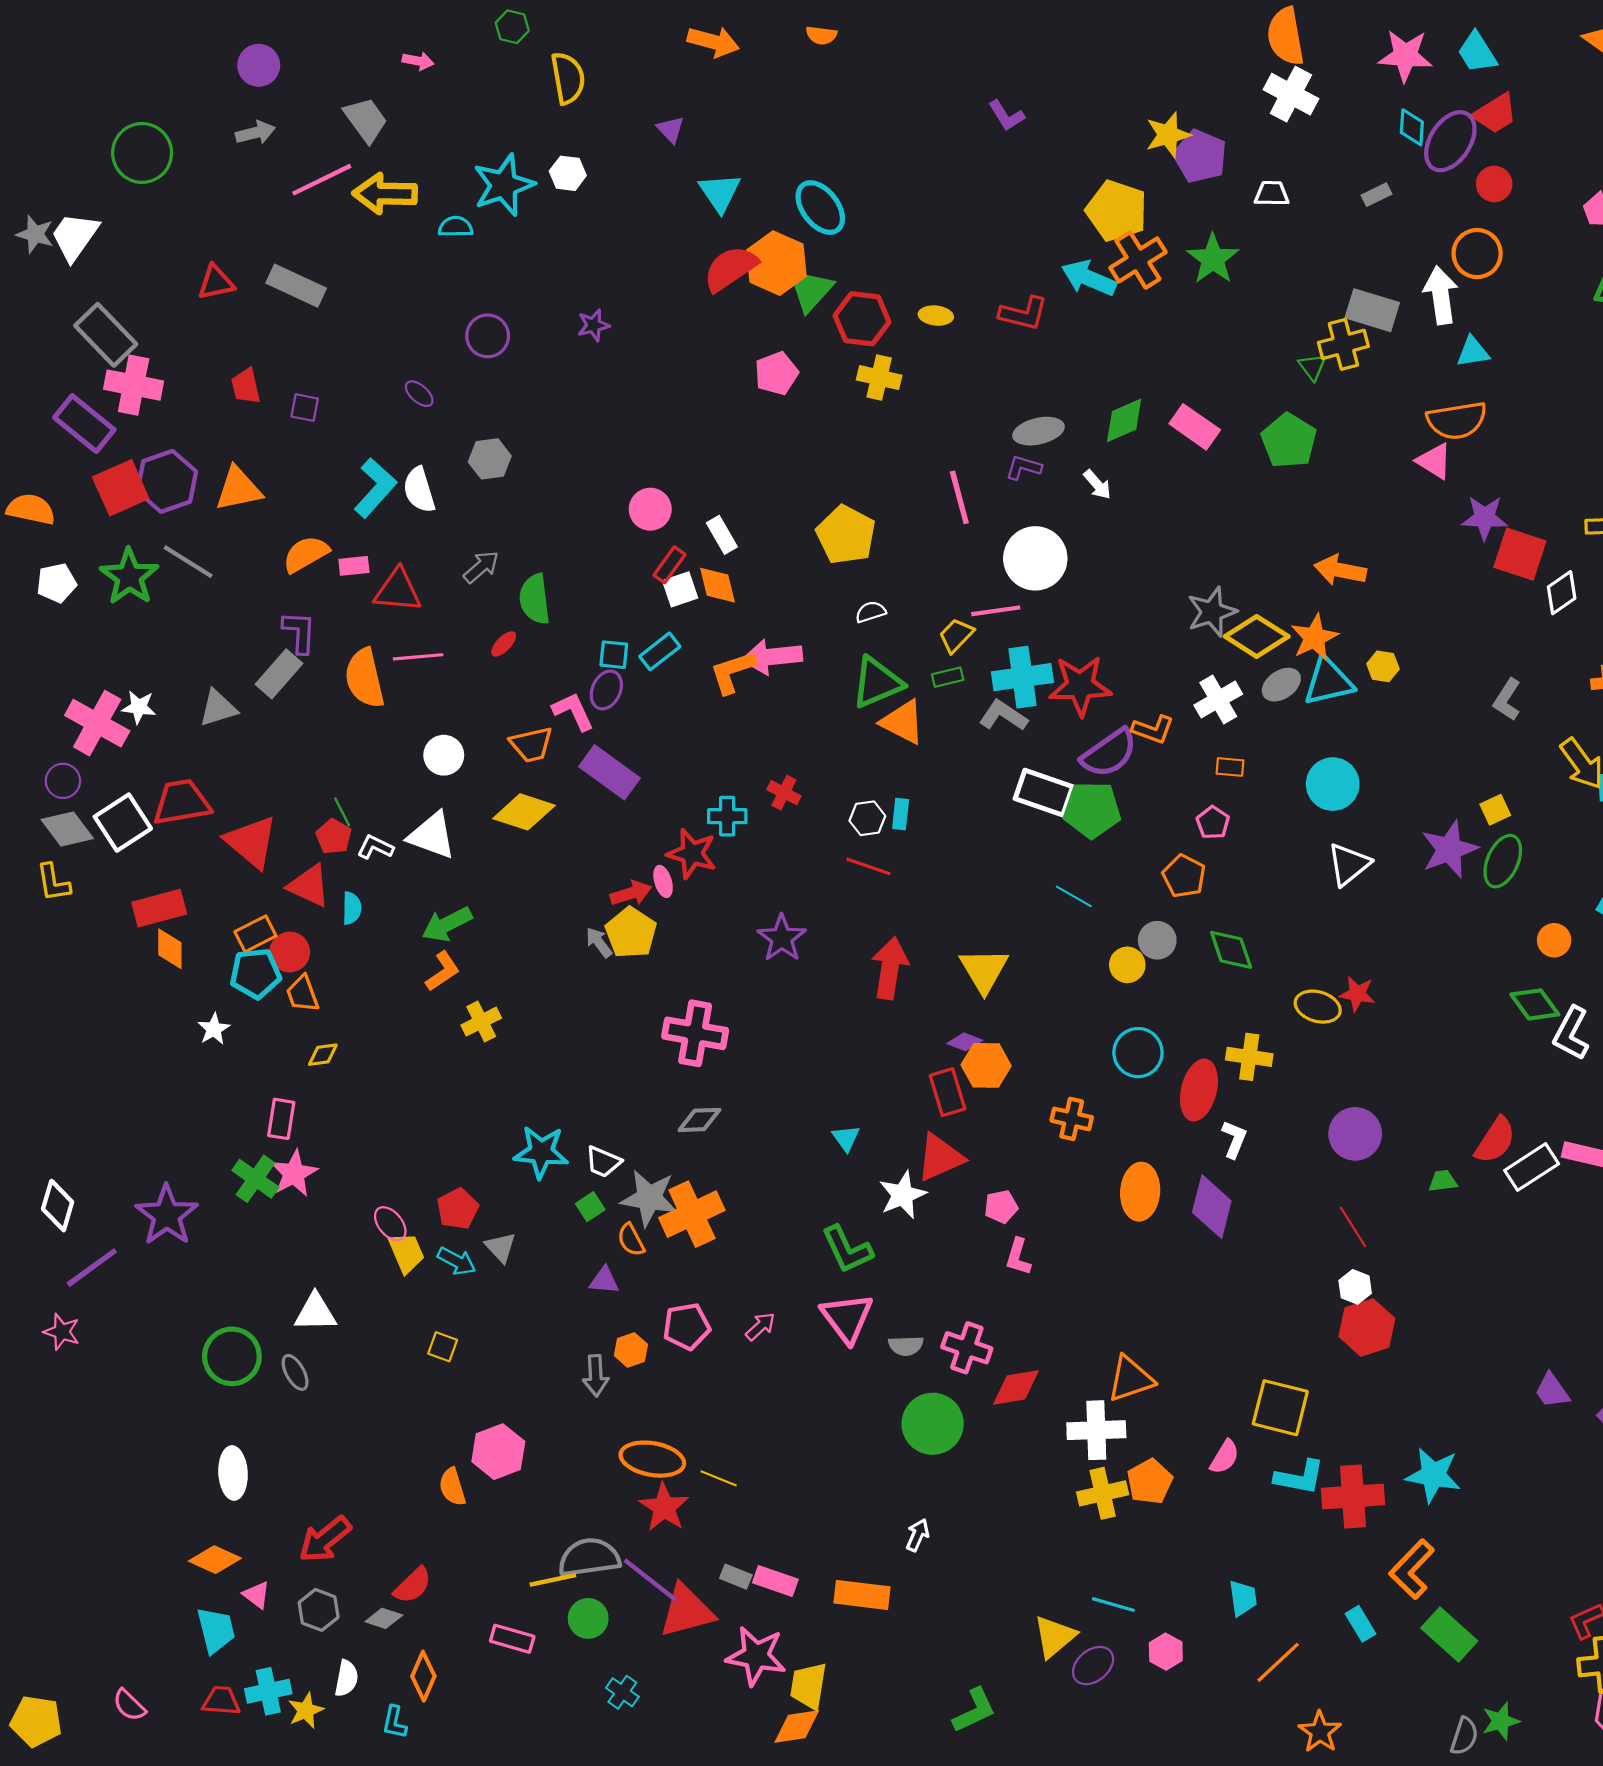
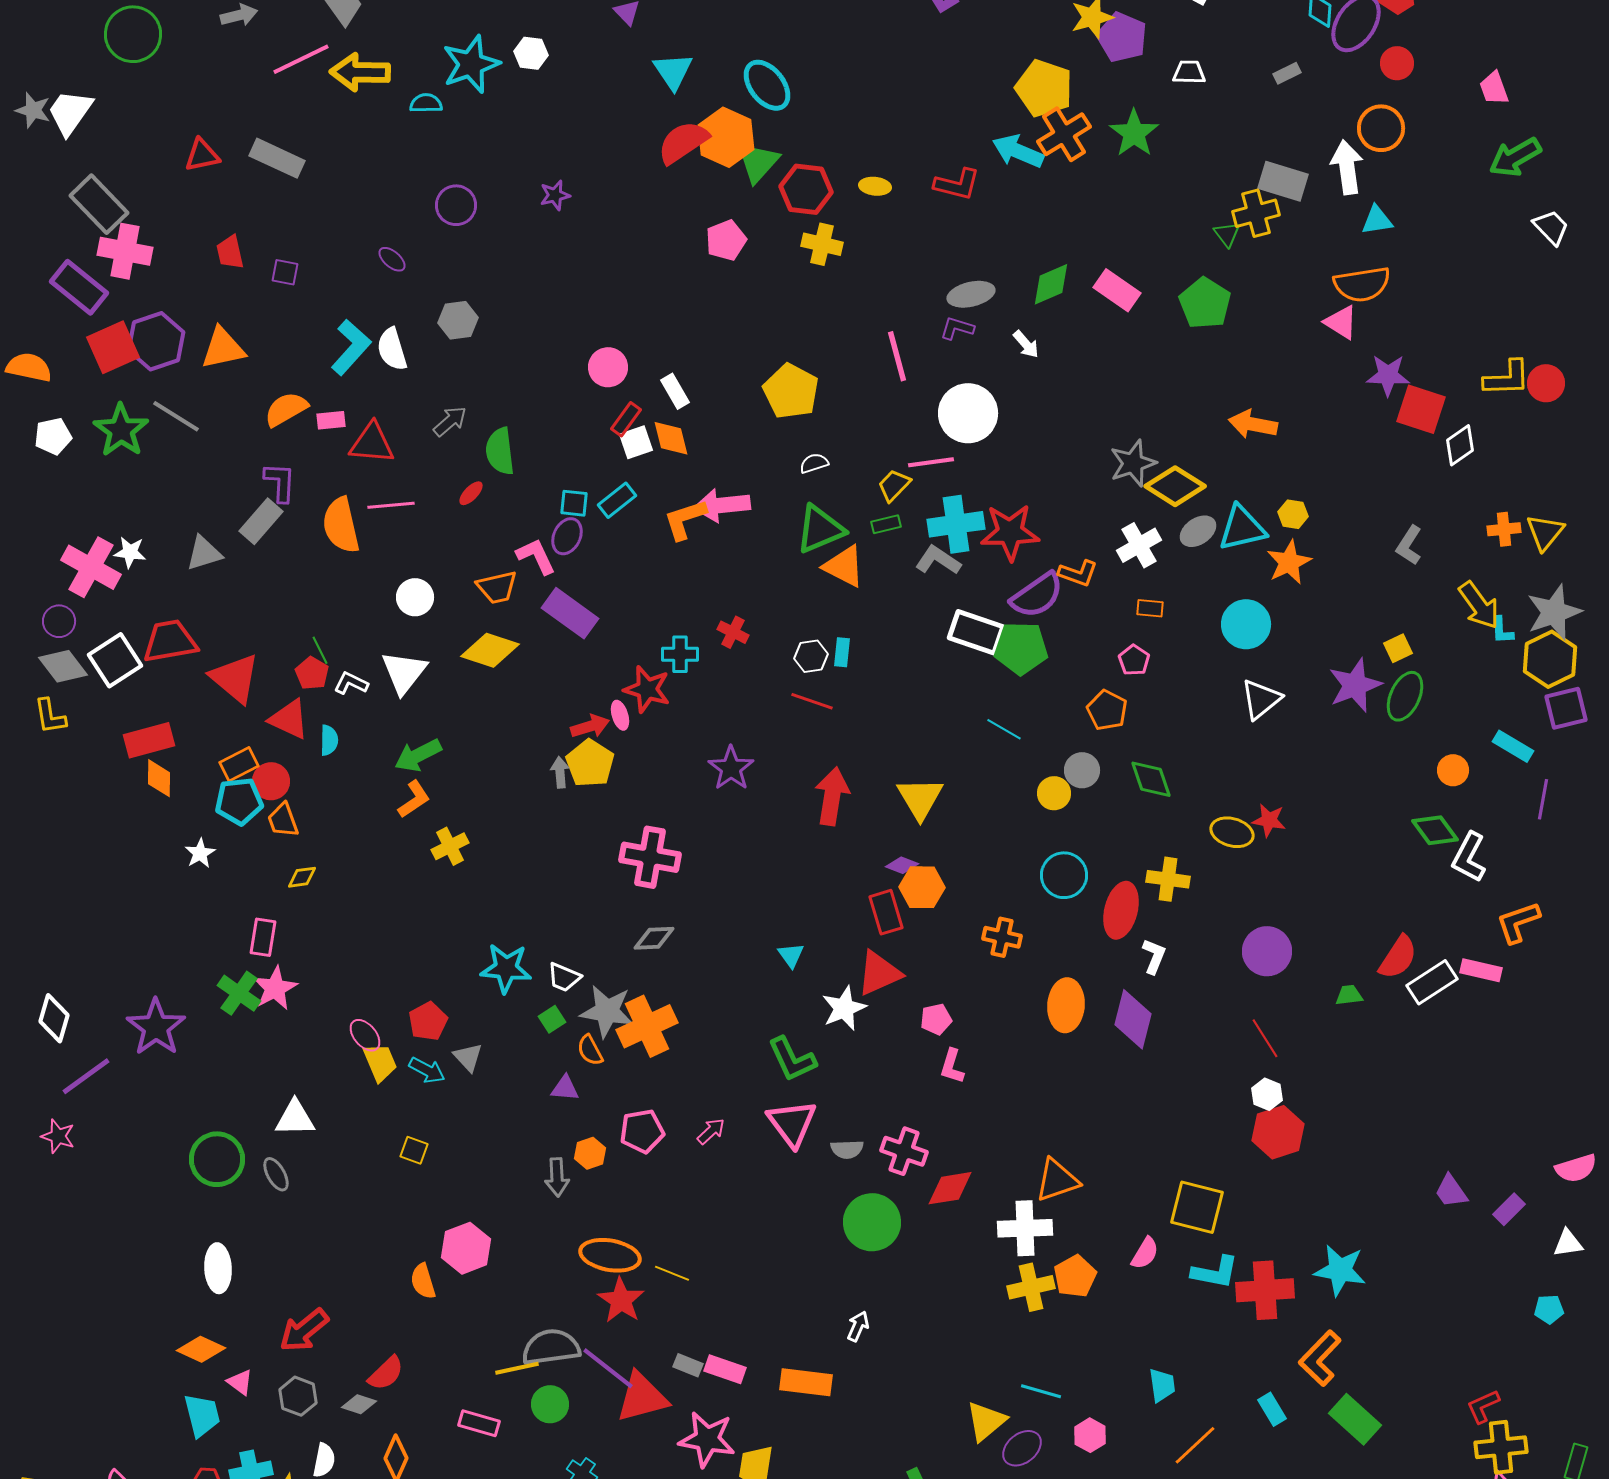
orange star: (1314, 638) -> (1289, 562), moved
white triangle: (432, 835) -> (404, 672), turned 48
gray arrow: (599, 942) -> (560, 772), turned 32

